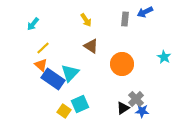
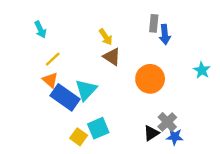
blue arrow: (145, 12) -> (165, 34), moved, turned -70
yellow arrow: (86, 20) -> (106, 37), moved
cyan arrow: (33, 24) -> (40, 30), turned -64

